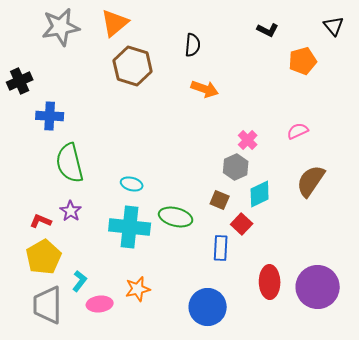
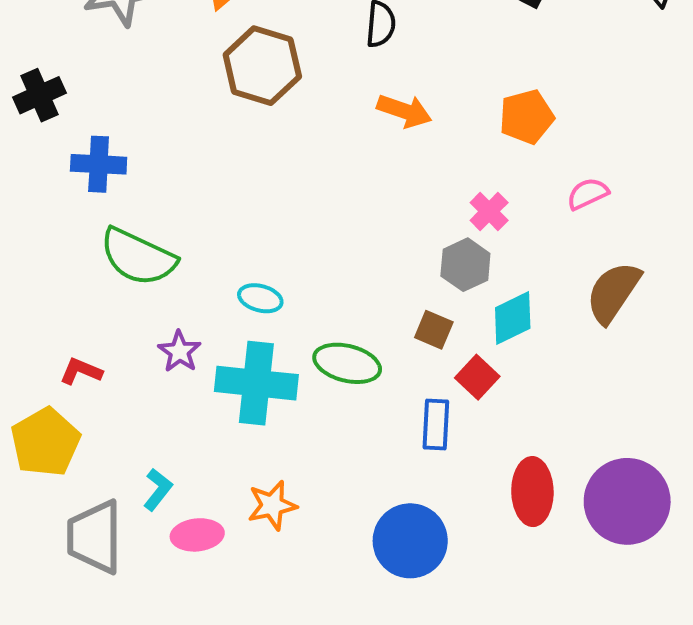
orange pentagon: (303, 61) -> (527, 117), moved
green semicircle: (70, 163) -> (138, 257), turned -51
purple star: (71, 211) -> (179, 352), moved
yellow pentagon: (44, 257) -> (45, 442), moved

